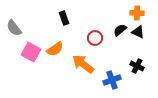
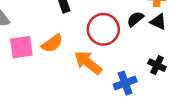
red circle: (95, 38) -> (103, 29), size x1.6
pink square: (31, 52) -> (21, 47), turned -36

